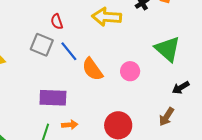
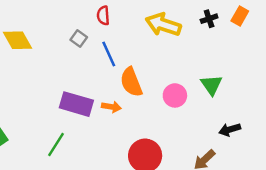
gray square: (42, 45) -> (79, 38), size x0.6
green triangle: (167, 49) -> (211, 85), moved, size x0.7
orange arrow: (70, 125) -> (111, 107), moved

